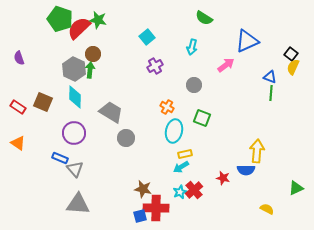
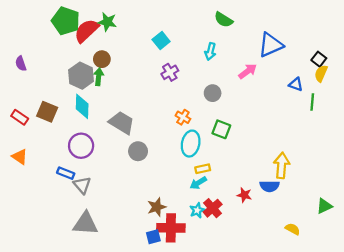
green line: (271, 93) -> (312, 102), moved
brown star: (143, 189) -> (157, 207), turned -30

